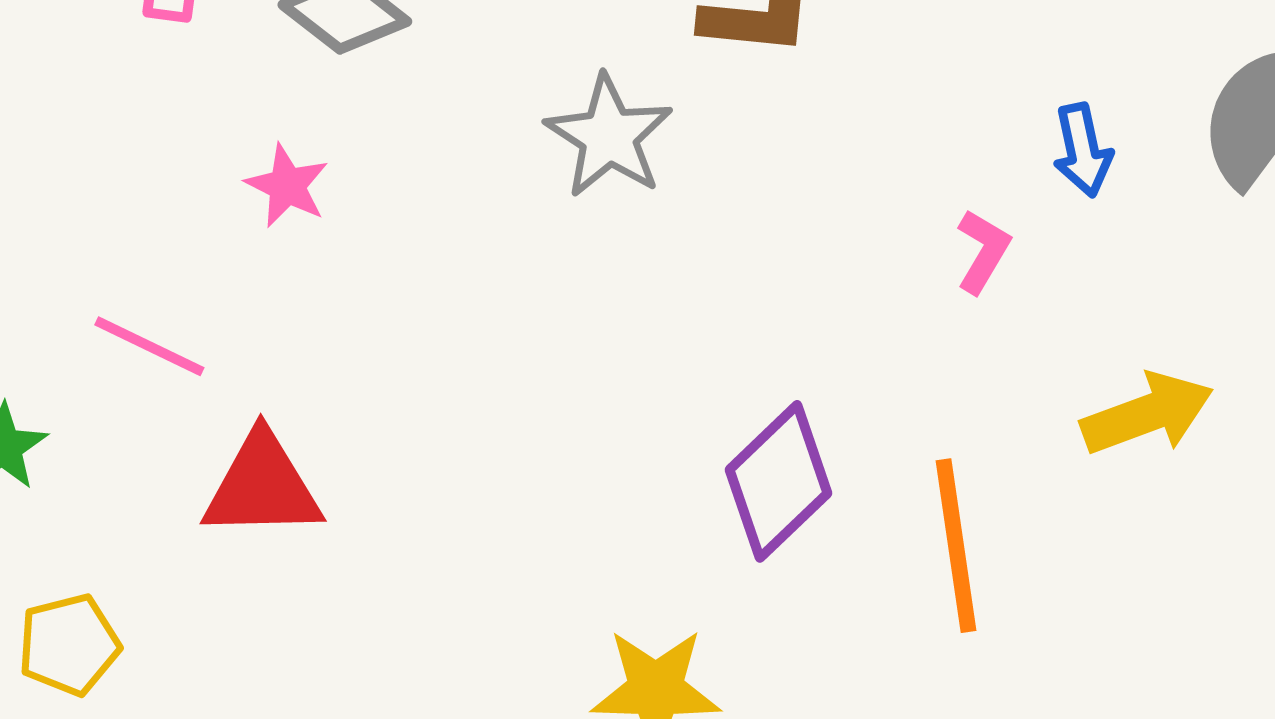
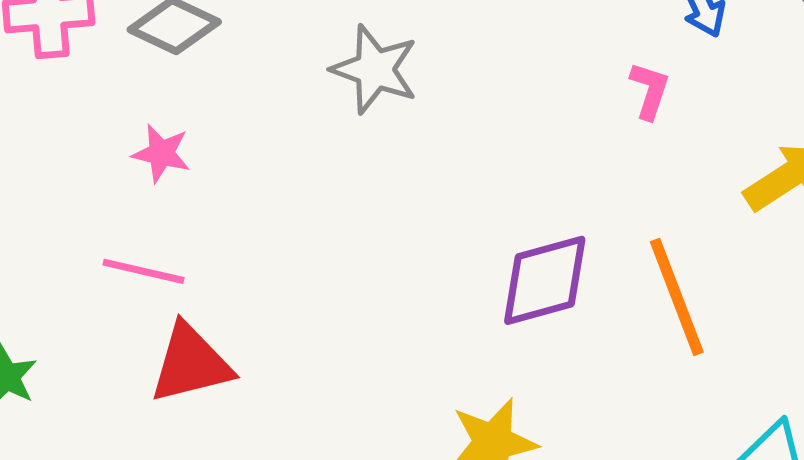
pink line: (149, 346) -> (144, 271), moved
purple diamond: (779, 481) -> (545, 280), turned 41

